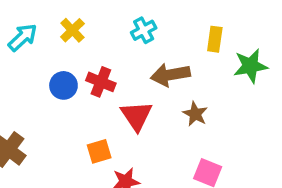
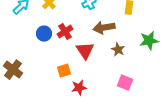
green star: (250, 66) -> (149, 41), moved
red cross: (101, 82) -> (65, 32), turned 35

